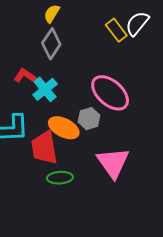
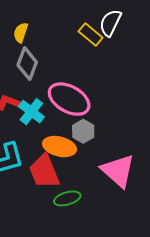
pink ellipse: (110, 93) -> (69, 99), moved

